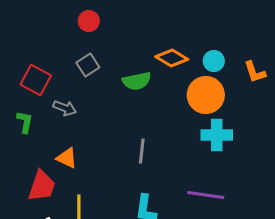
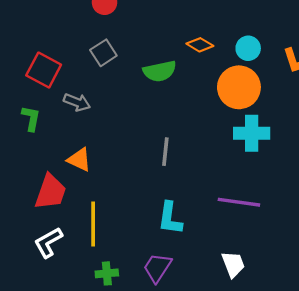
orange diamond: (172, 58) -> (200, 45), size x0.7

